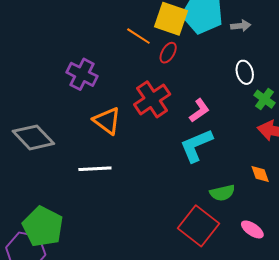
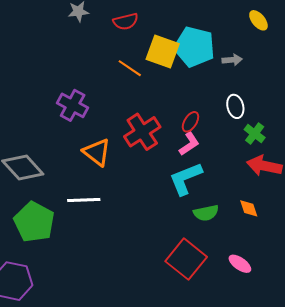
red ellipse: (168, 53) -> (190, 122), moved
green semicircle: (222, 193) -> (206, 213), moved
green pentagon: (43, 227) -> (34, 222), moved

